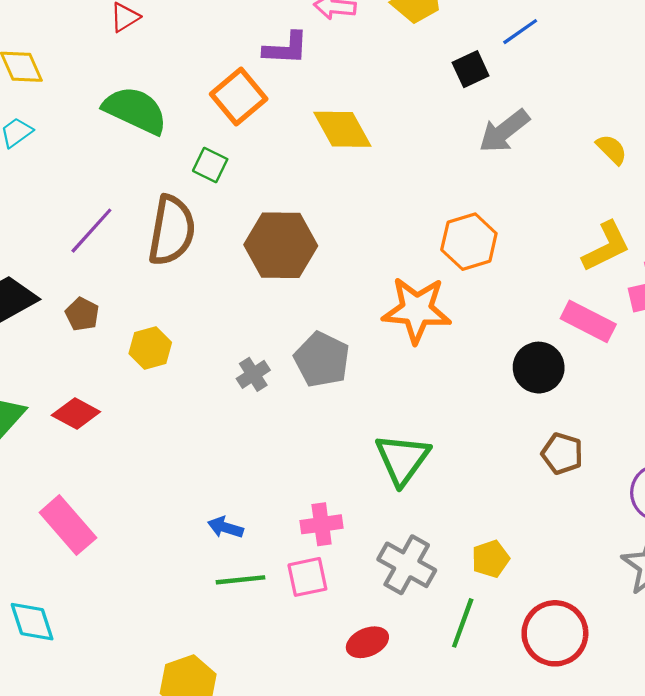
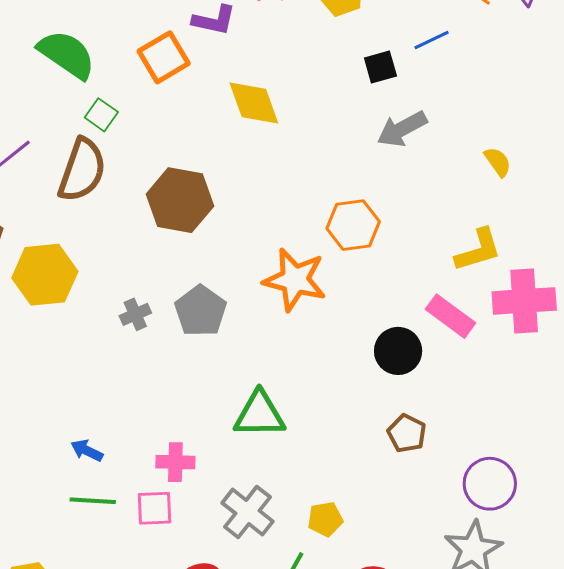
green square: (210, 165) -> (101, 115), moved
yellow hexagon: (150, 348) -> (45, 275), size x1.6
green triangle: (402, 459) -> (259, 414), turned 44

